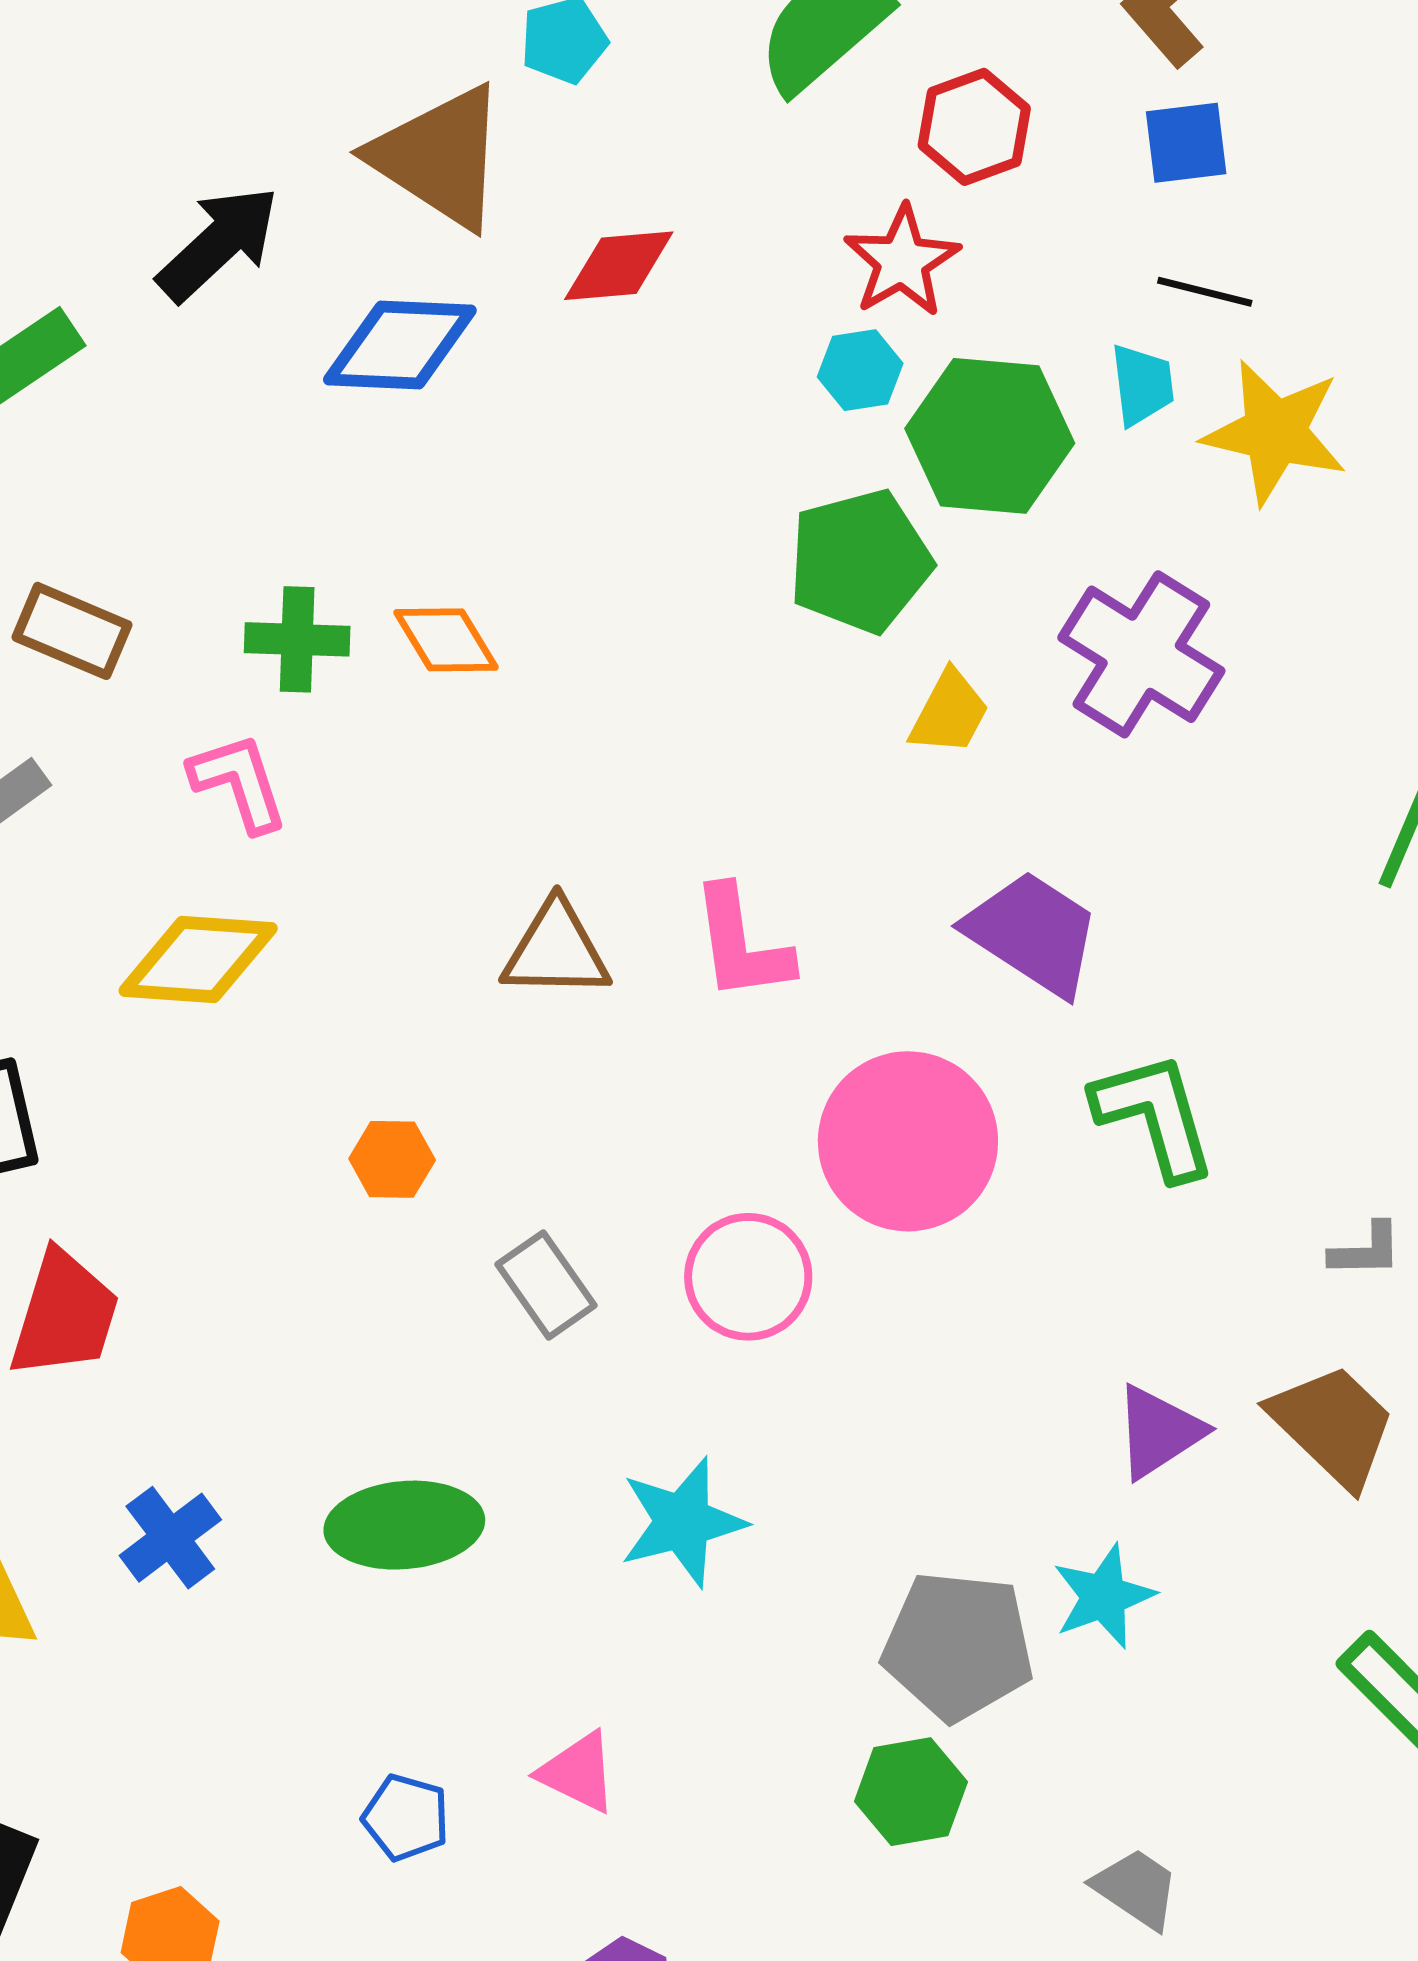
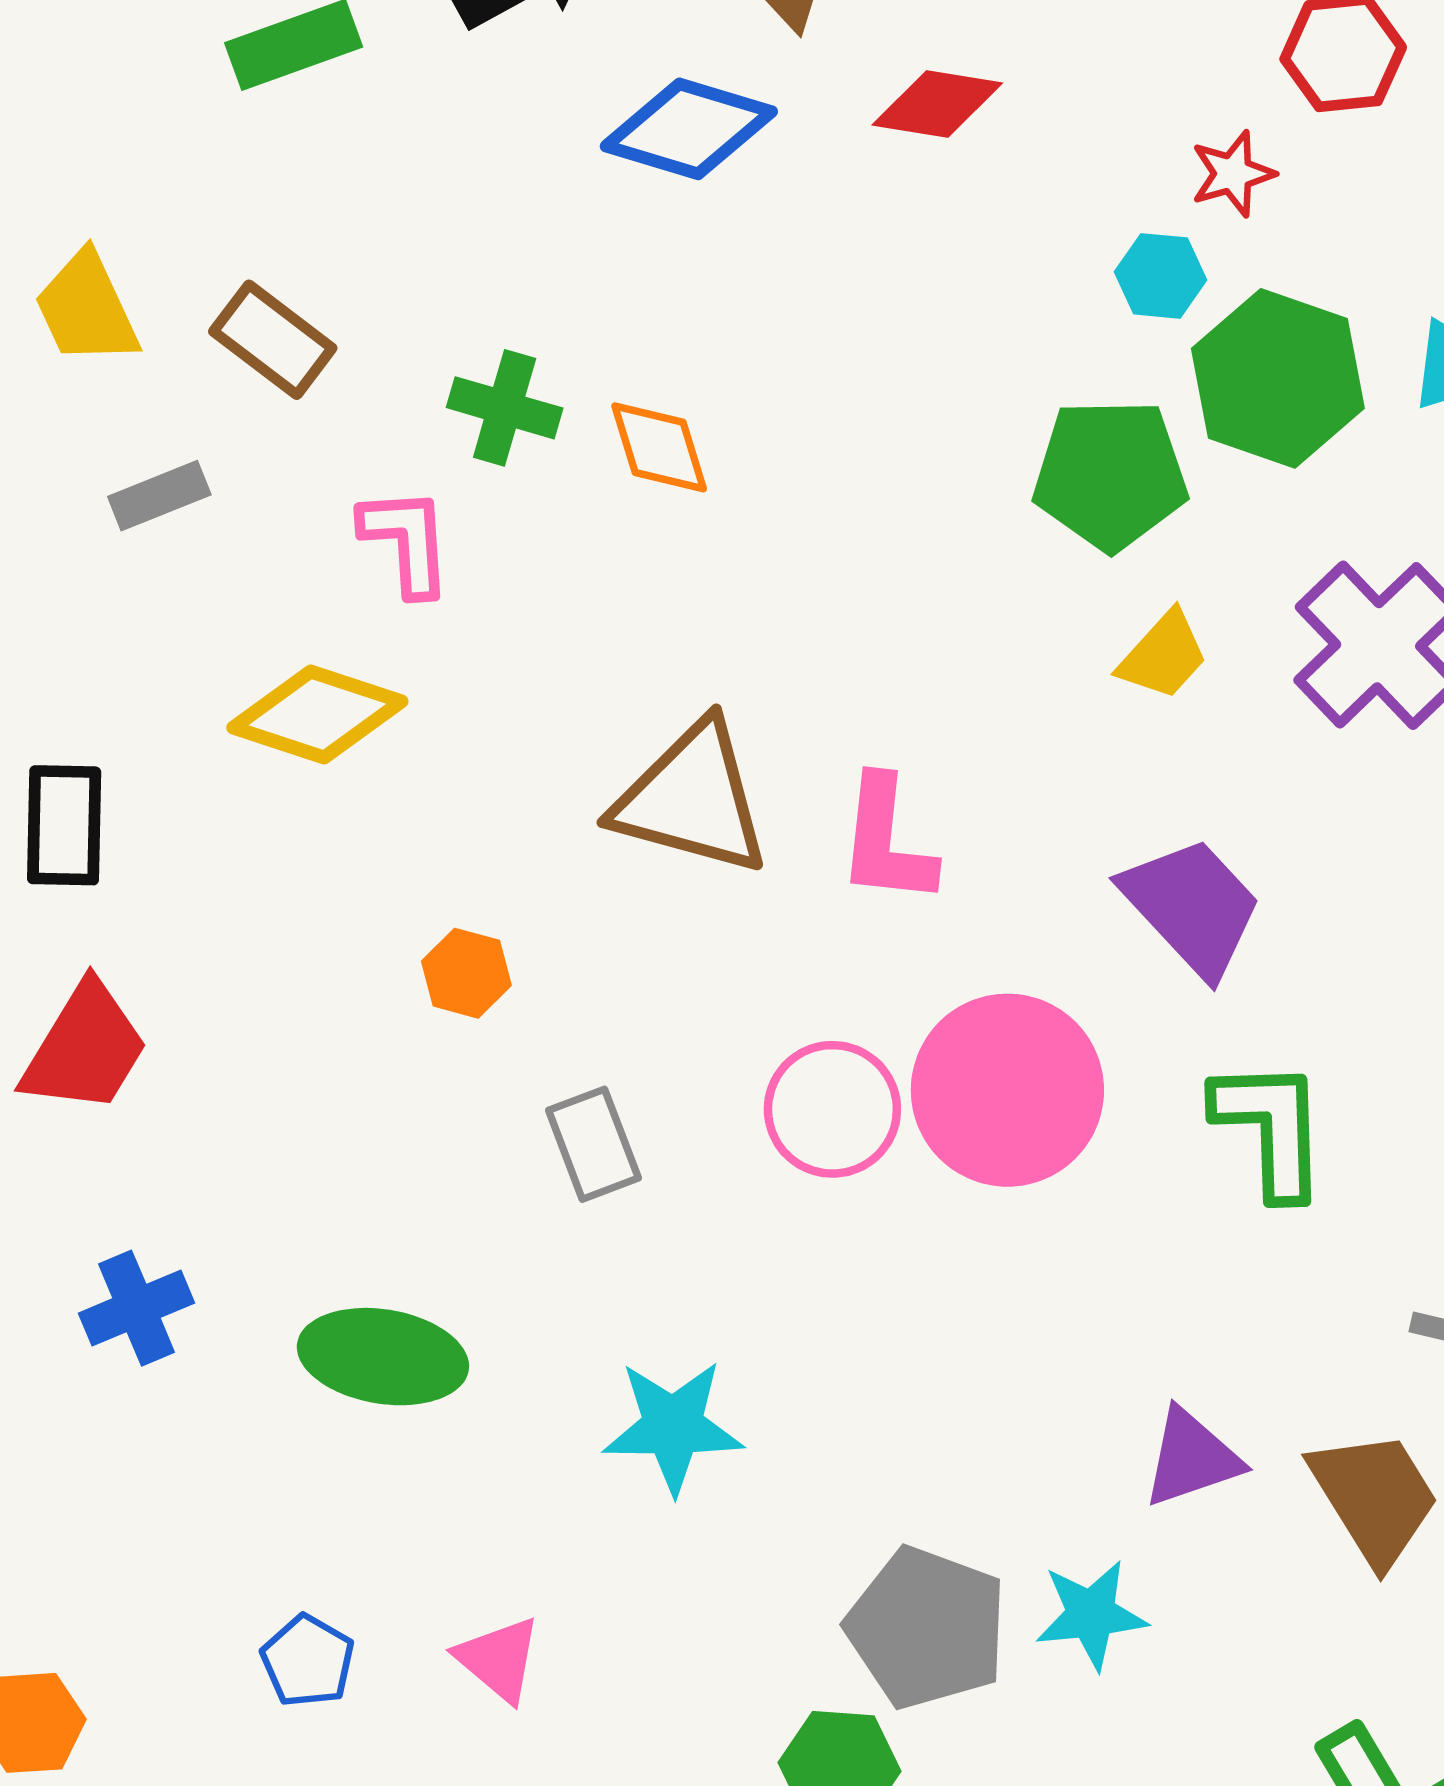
red star: (902, 261) -> (1233, 174), size x0.7
brown triangle: (556, 950) -> (692, 799), size x1.4
pink circle: (748, 1277) -> (832, 1109), moved

